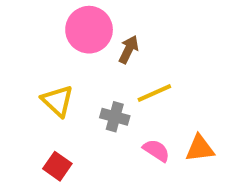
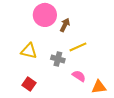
yellow triangle: (57, 101) -> (29, 51), turned -30
orange triangle: (200, 148) -> (99, 87), moved

